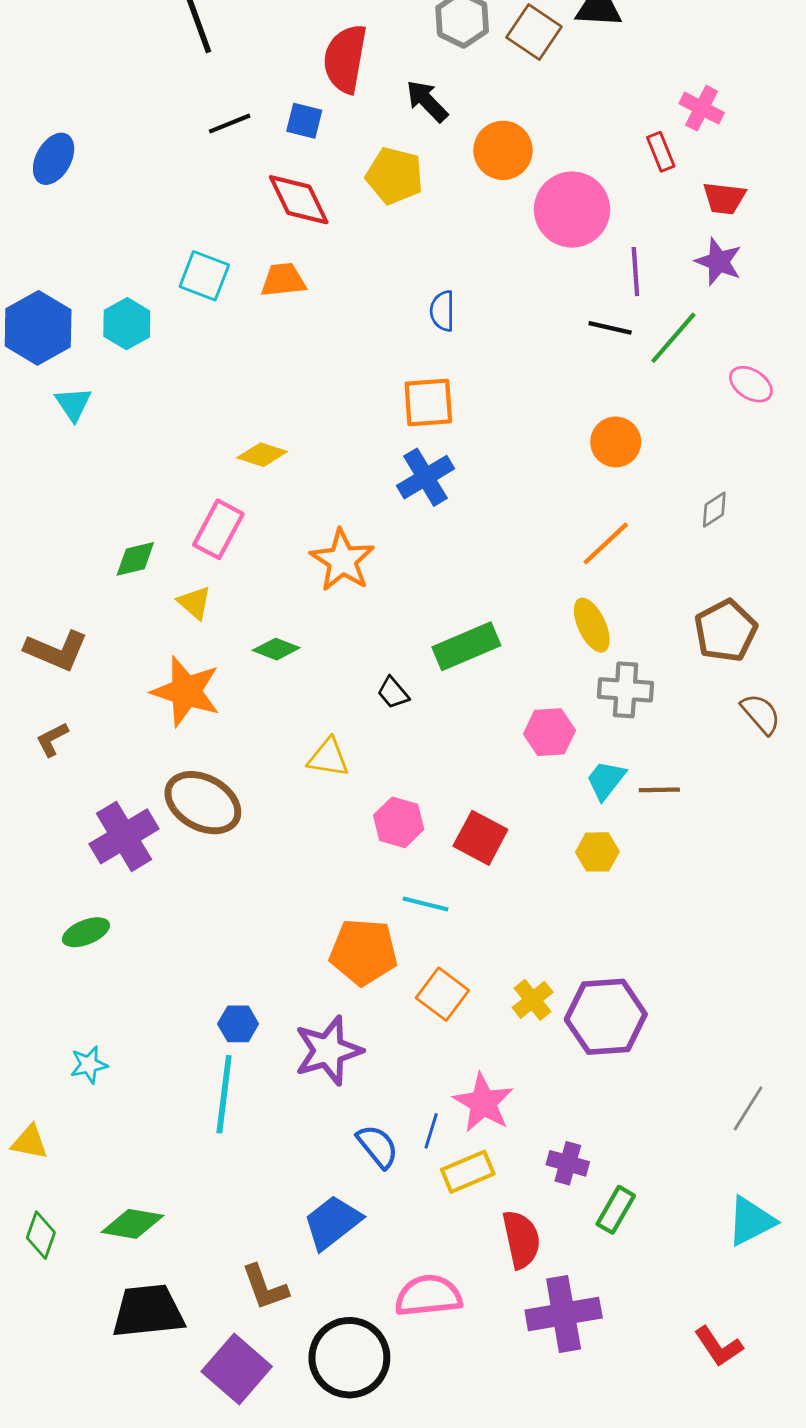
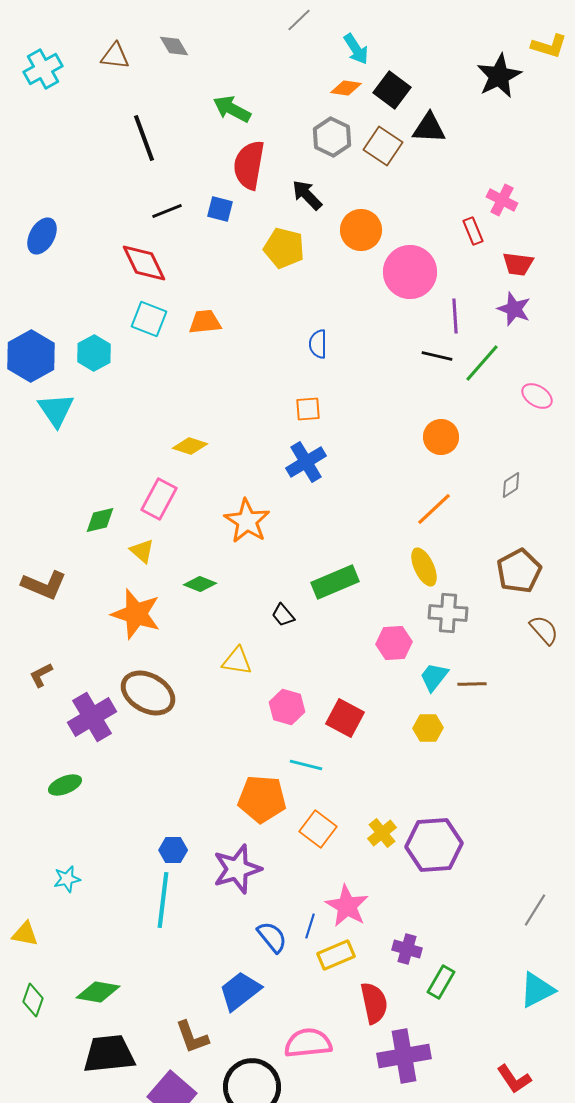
red diamond: (299, 200) -> (144, 263), moved
orange square: (428, 403) -> (308, 409), size x0.7
cyan triangle: (73, 404) -> (56, 410), size x1.4
brown L-shape: (52, 739) -> (41, 675), moved

